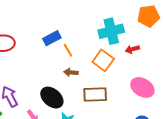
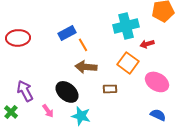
orange square: (103, 60) -> (128, 63), moved
brown arrow: (71, 72) -> (86, 67), size x1.5
brown rectangle: (95, 95) -> (110, 89), size x0.6

